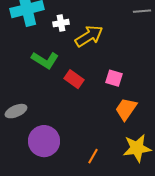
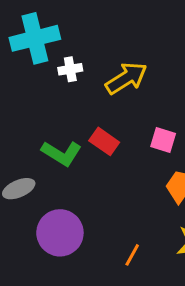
white cross: (61, 23) -> (70, 69), moved
green L-shape: (45, 60) -> (61, 153), moved

